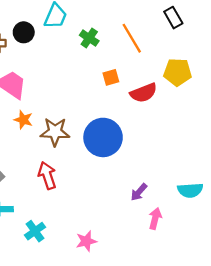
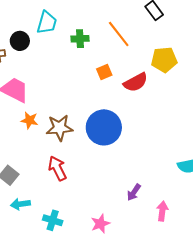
green cross: (89, 38) -> (80, 39), turned -30
purple arrow: (139, 192) -> (134, 192), moved
pink arrow: (155, 218) -> (162, 211), moved
cyan cross: (35, 231) -> (53, 220), turned -30

